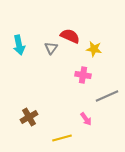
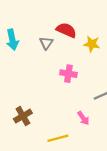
pink cross: (83, 75) -> (68, 74), moved

